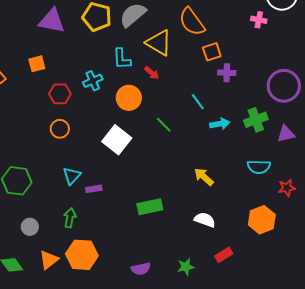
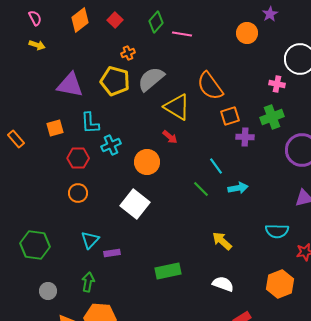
cyan L-shape: (122, 59) -> (90, 123), moved
green cross: (256, 120) -> (272, 117), moved
green line: (164, 125) -> (201, 189), moved

